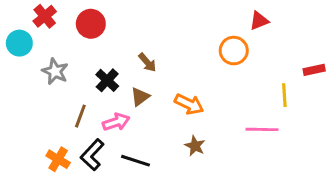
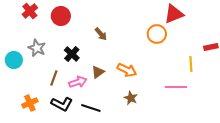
red triangle: (259, 21) -> (174, 14), size x1.5
cyan circle: (19, 43) -> (14, 60), moved
brown arrow: (147, 62) -> (101, 34), moved
brown triangle: (140, 97) -> (98, 72), moved
black L-shape: (92, 155) -> (62, 104), turned -105
orange cross: (58, 159) -> (30, 103), moved, turned 35

